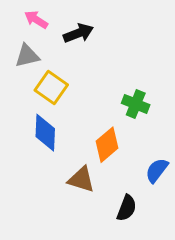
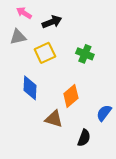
yellow square: (51, 87) -> (45, 53), moved, turned 30
green cross: (136, 104) -> (85, 54), moved

